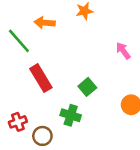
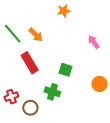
orange arrow: (45, 23) -> (36, 35), moved, turned -140
green square: (87, 87) -> (66, 70), turned -32

